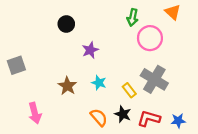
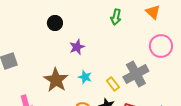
pink circle: (150, 38) -> (161, 46), moved
gray cross: (154, 79) -> (136, 74), turned 30
brown star: (67, 86) -> (56, 80), size x1.4

